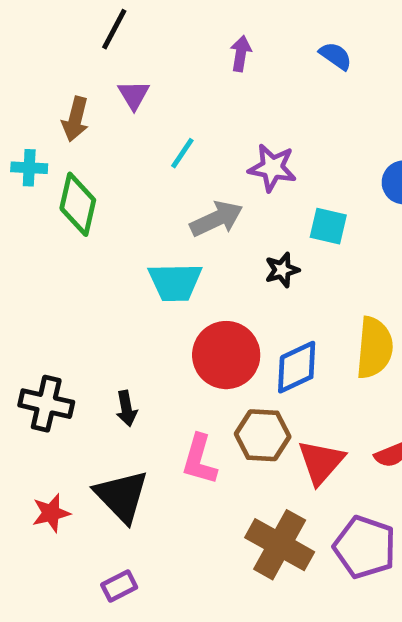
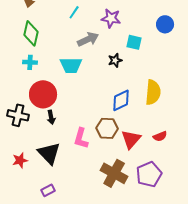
cyan cross: (29, 168) -> (30, 62), moved
red circle: (226, 355) -> (43, 94), moved
purple pentagon: (365, 547) -> (149, 174), turned 30

